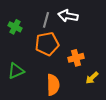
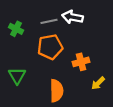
gray line: (46, 20) -> (49, 21), turned 63
green triangle: (16, 71) -> (17, 76), turned -36

